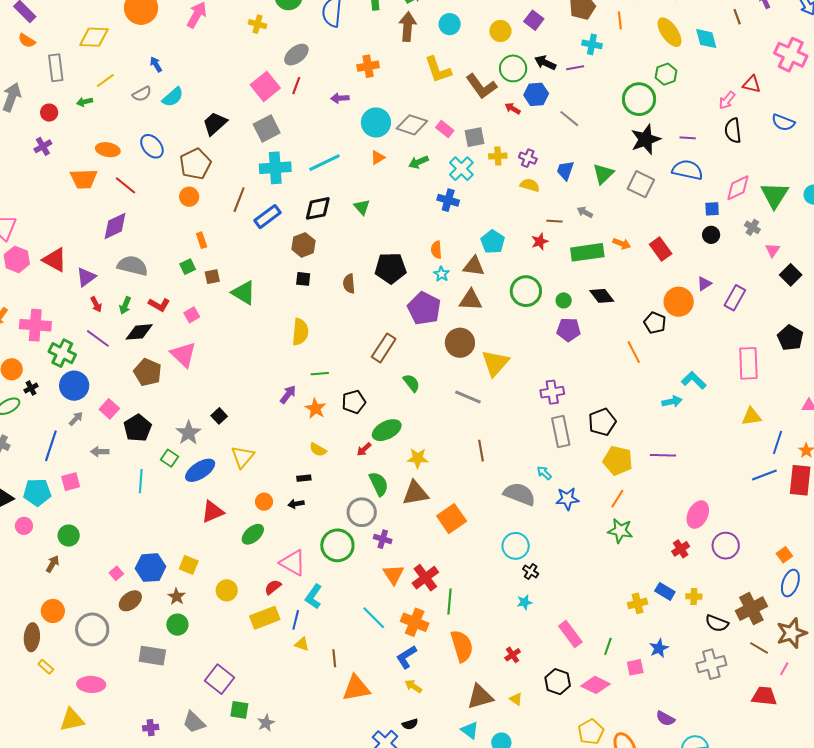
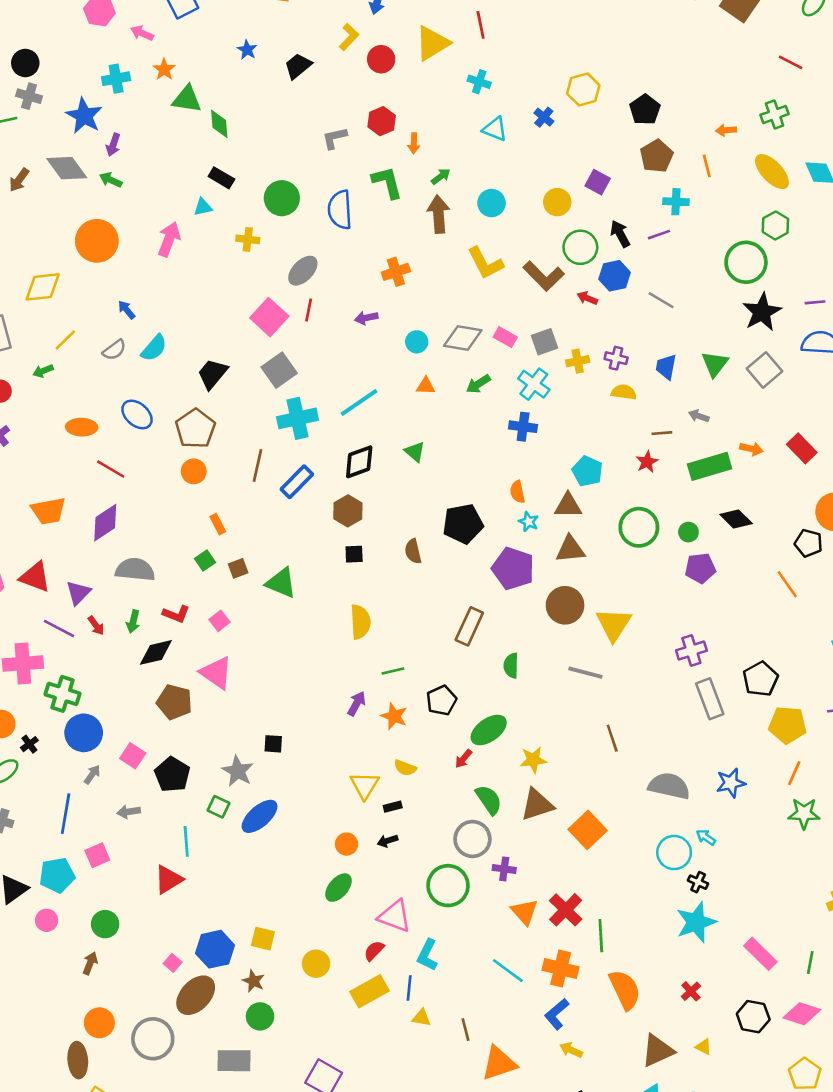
black arrow: (545, 63) -> (620, 234), turned 45
cyan circle: (376, 122) -> (417, 342), size x0.6
orange triangle: (378, 158) -> (426, 386), turned 42
orange trapezoid: (84, 179) -> (48, 511), moved
gray square: (641, 184) -> (765, 370), turned 32
purple line: (98, 338) -> (59, 628), moved
green semicircle: (411, 383) -> (511, 666), turned -132
black square: (219, 416) -> (273, 744), turned -35
yellow triangle: (243, 457) -> (364, 785), moved
cyan arrow: (544, 473) -> (706, 837), moved
red triangle: (213, 512) -> (169, 880), moved
brown ellipse: (130, 601) -> (196, 995), size x1.4
cyan star: (524, 602) -> (696, 922), size x2.0

